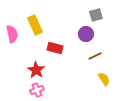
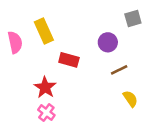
gray square: (96, 15) -> (133, 18), moved
pink cross: (37, 90) -> (46, 113), turned -32

